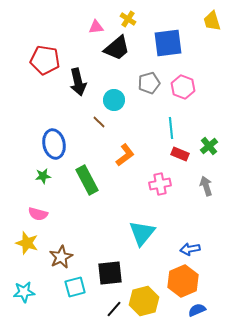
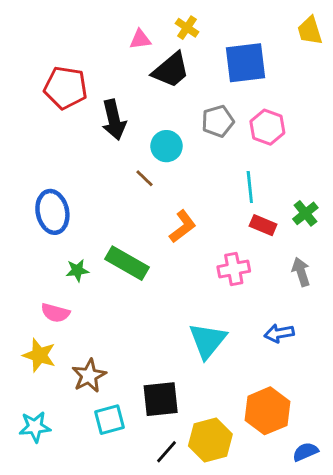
blue ellipse: (54, 144) -> (52, 212), moved
green star: (43, 176) -> (77, 270), moved
green rectangle: (87, 180) -> (127, 263), turned -32
blue arrow: (190, 249) -> (279, 333), moved
blue semicircle: (197, 310) -> (305, 452), moved

